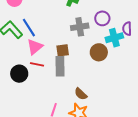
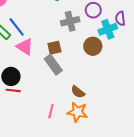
pink triangle: (35, 47) -> (25, 47), turned -42
red line: (37, 64) -> (13, 90), moved
gray rectangle: (60, 66) -> (53, 65), turned -30

